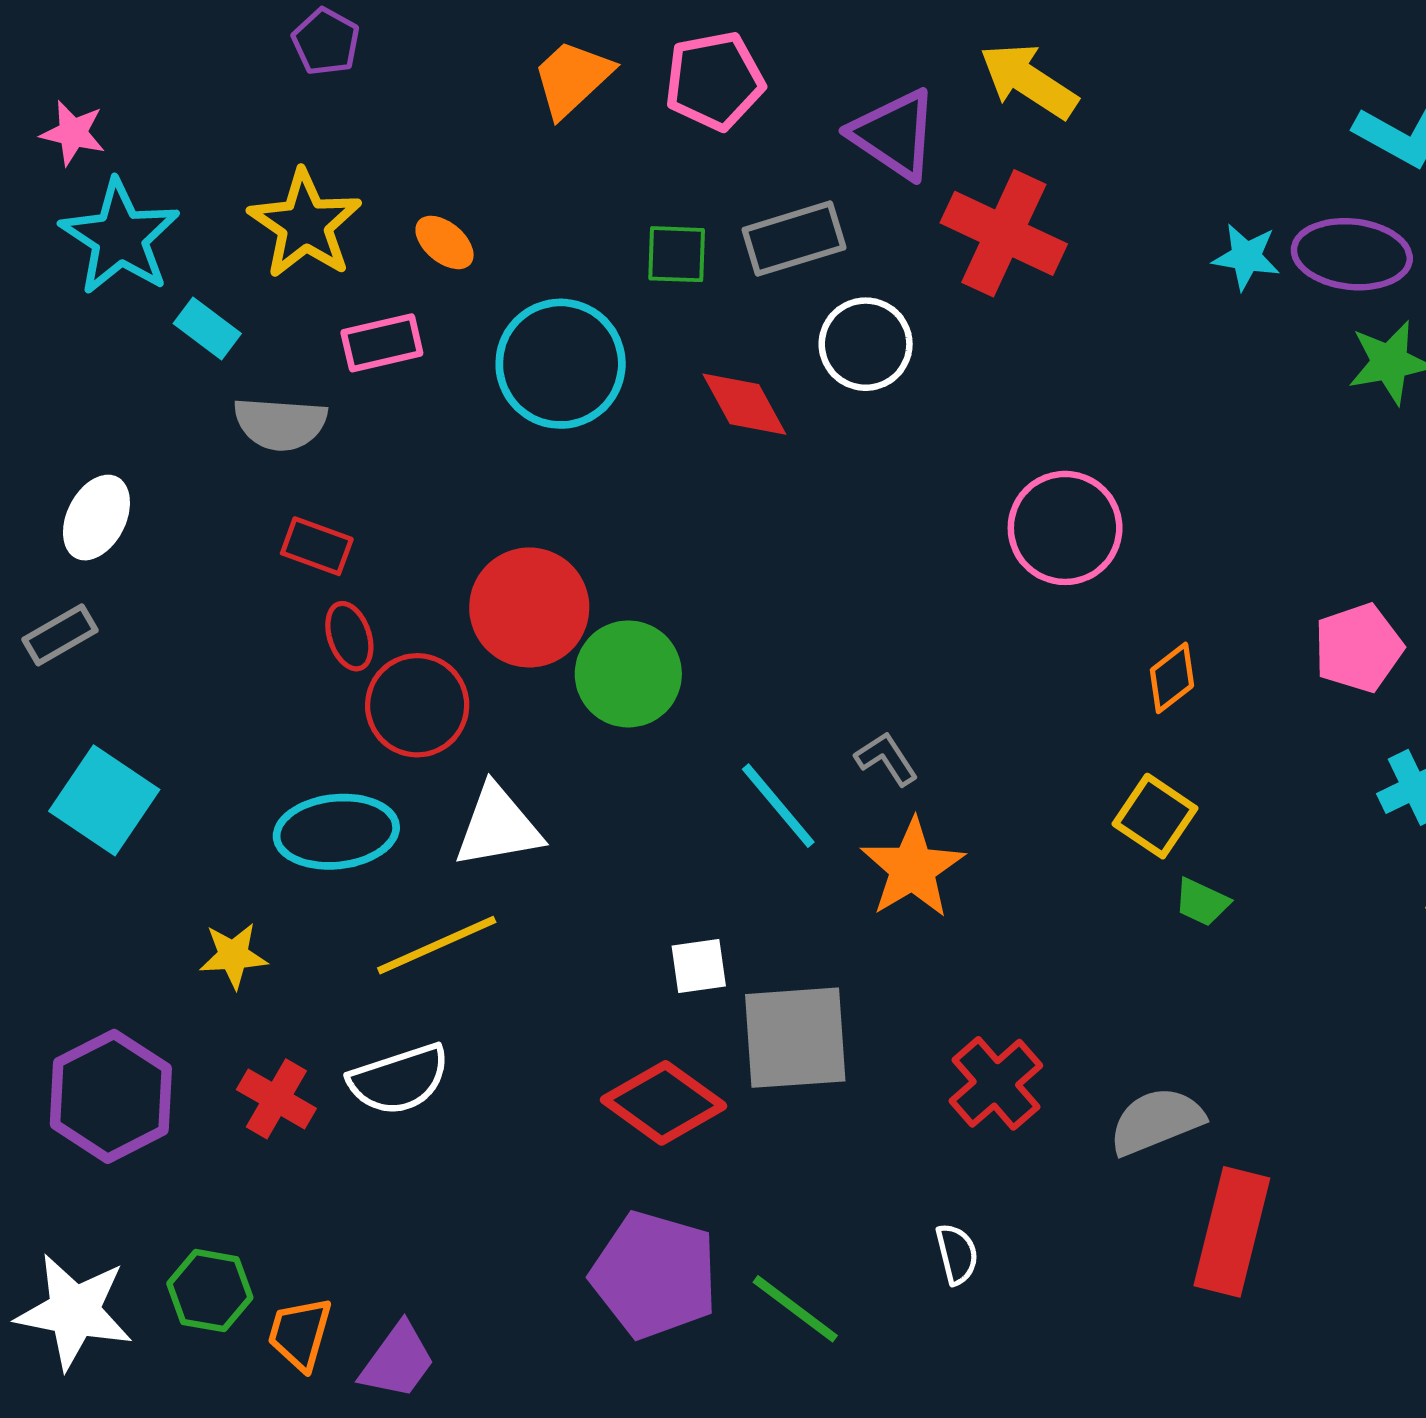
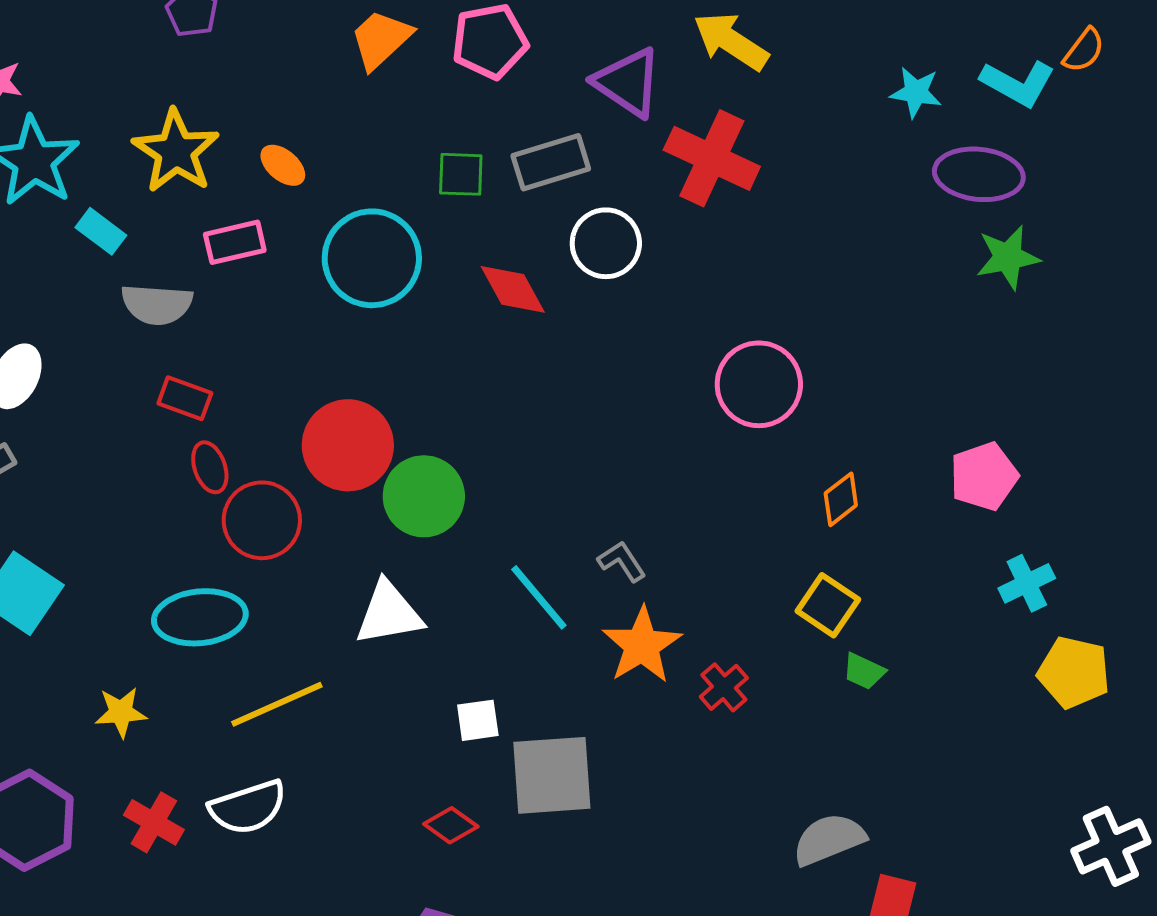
cyan star: (1246, 257) -> (916, 92), moved
white triangle: (498, 826) -> (389, 613), moved
red cross: (996, 1083) -> (724, 687), moved, size x0.7
red diamond: (664, 1103) -> (451, 825), size x0.6

